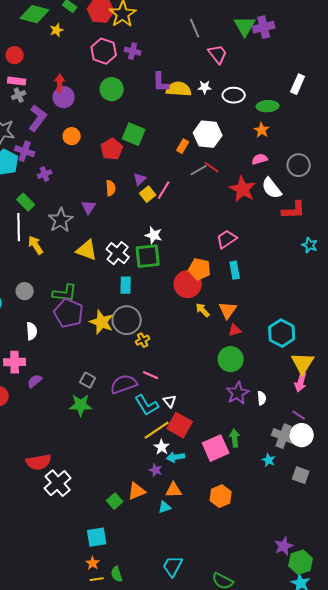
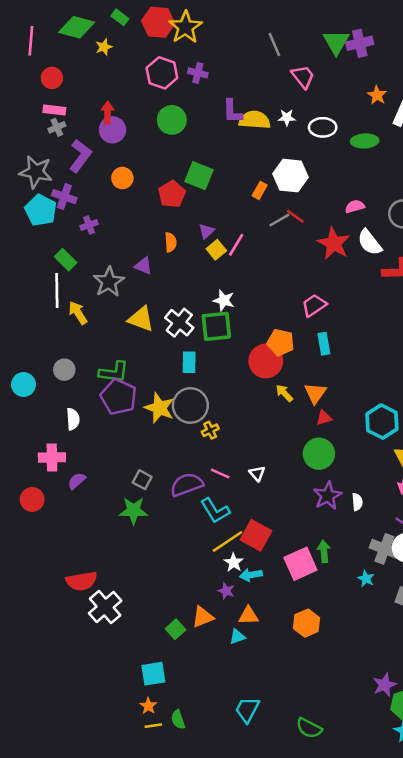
orange star: (262, 130) -> (377, 95), moved
purple triangle: (89, 207) -> (143, 266), turned -42
white triangle: (170, 401) -> (257, 473), moved

